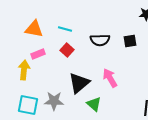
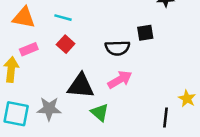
black semicircle: (100, 40) -> (117, 48), moved
pink arrow: (110, 78) -> (120, 80), turned 90
black triangle: (79, 83) -> (81, 86), turned 45

